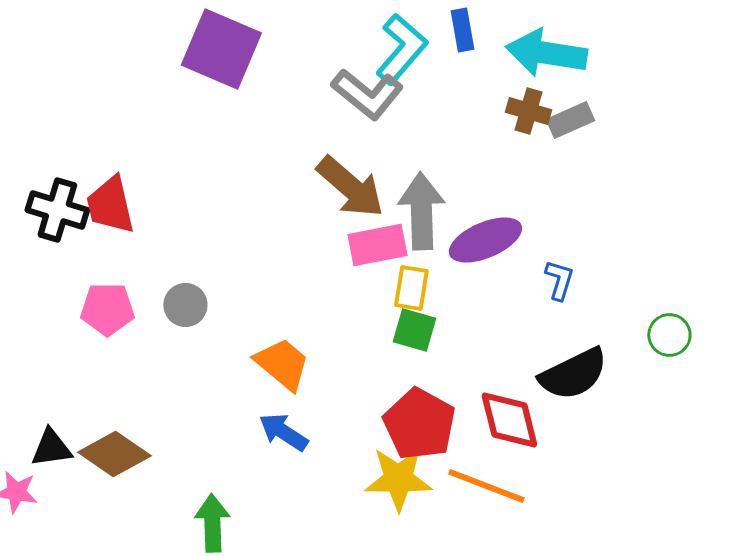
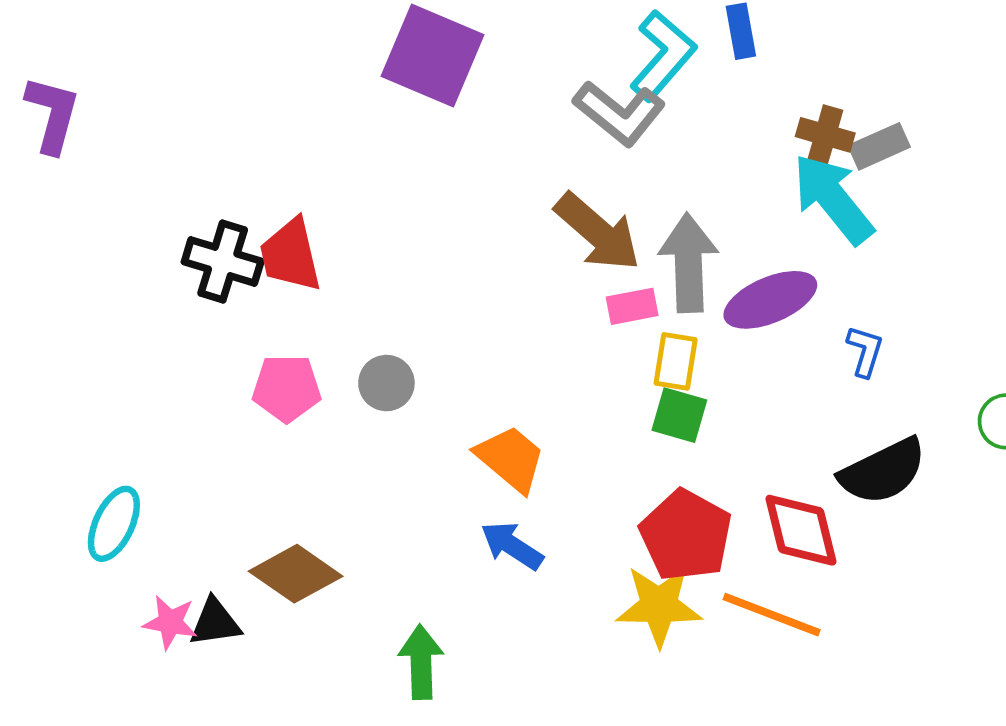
cyan arrow: (546, 53) -> (833, 199), moved, turned 42
pink rectangle: (377, 245) -> (632, 306), size x0.7
black triangle: (51, 448) -> (215, 622), moved

